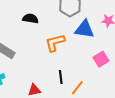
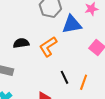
black semicircle: (30, 19) -> (21, 43), moved

